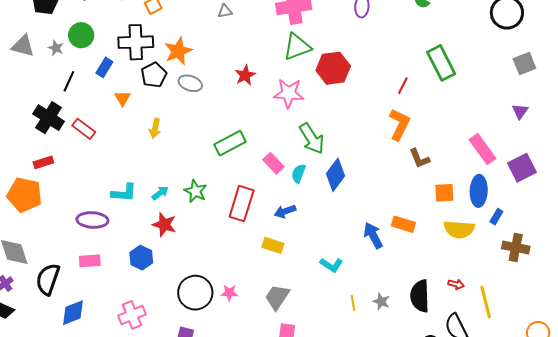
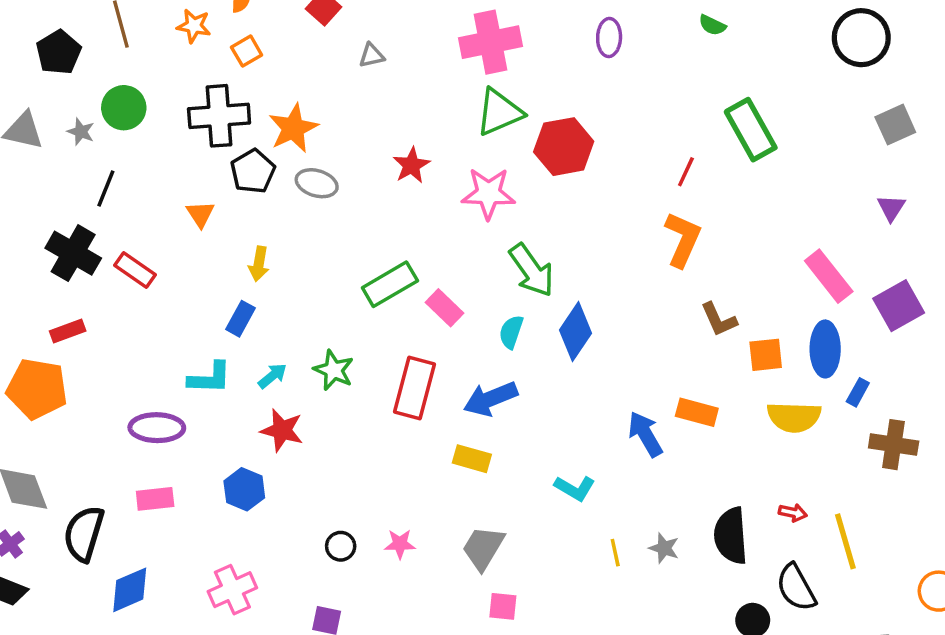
blue rectangle: (104, 67) -> (240, 319), moved
brown L-shape: (419, 158) -> (719, 319), moved
pink rectangle: (273, 163) -> (444, 308), moved
blue arrow: (285, 211) -> (490, 399), size x1.4
black circle: (195, 293) -> (341, 546), size x0.5

